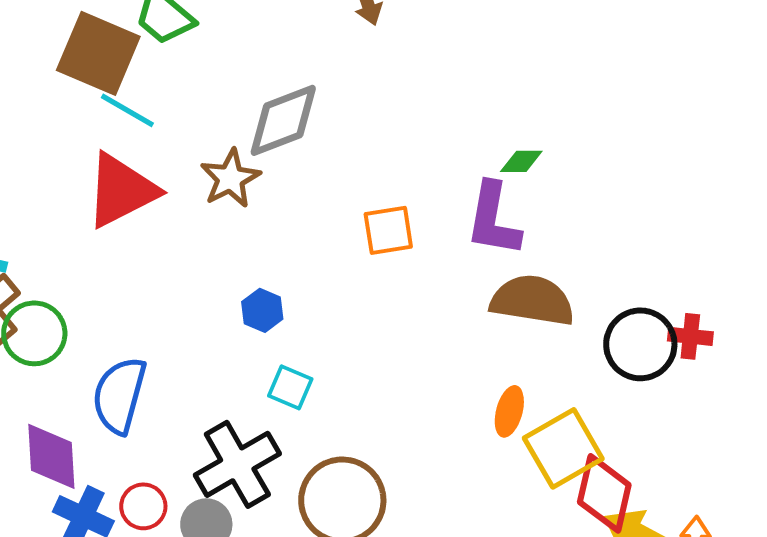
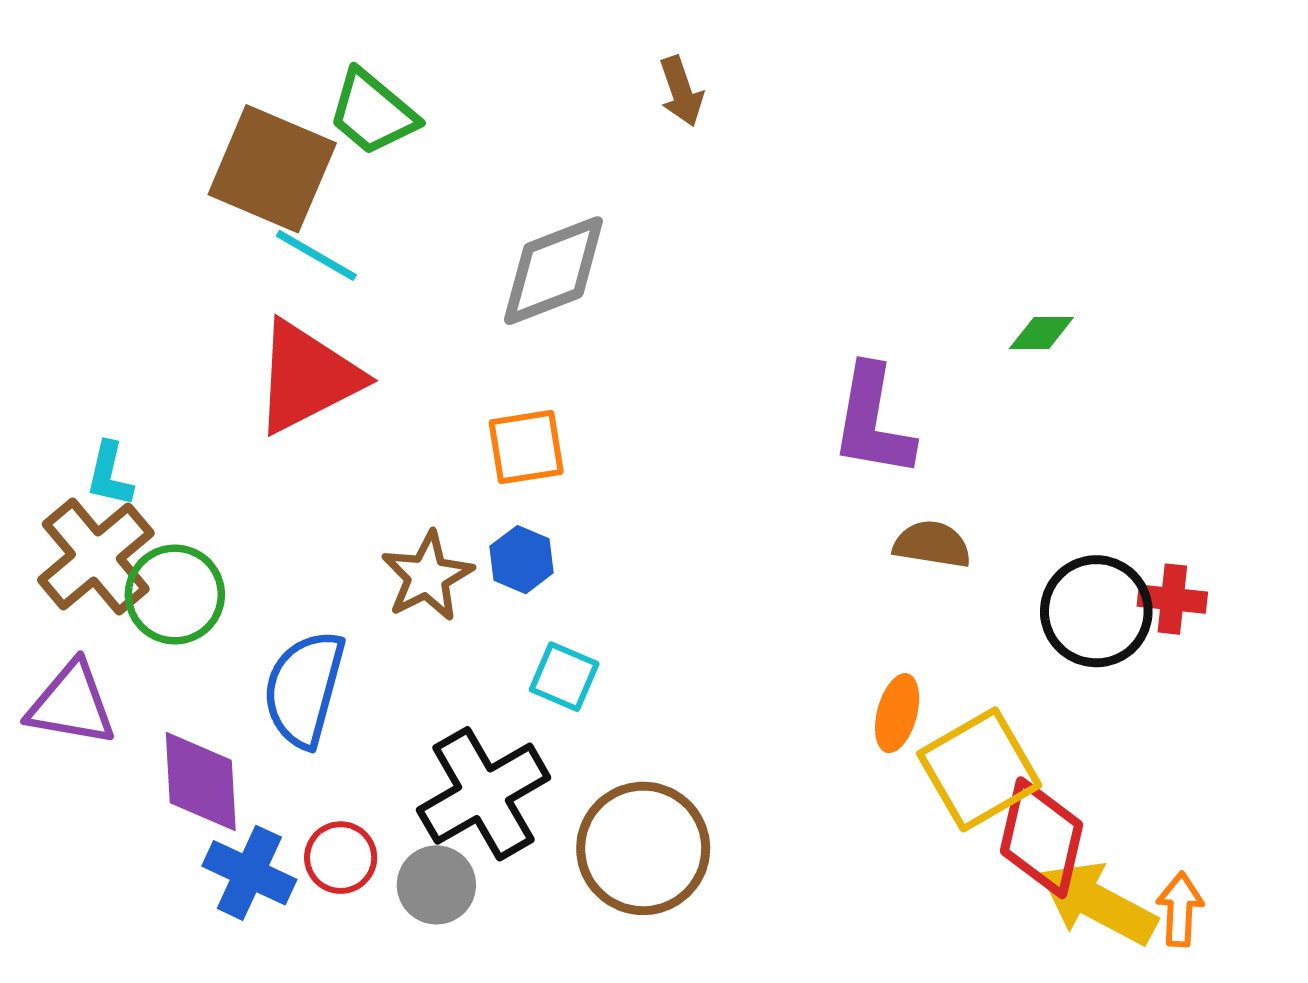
green diamond: (521, 161) -> (1042, 333), moved
brown star: (230, 178) -> (427, 576), moved
orange square: (388, 230) -> (526, 447), moved
brown semicircle: (532, 300) -> (932, 544), size x0.6

